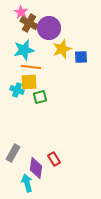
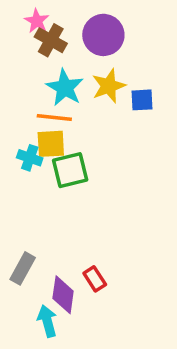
purple circle: (49, 28) -> (103, 35), moved
cyan star: (24, 50) -> (65, 88), moved, turned -30
green square: (40, 97) -> (70, 170), size x1.5

